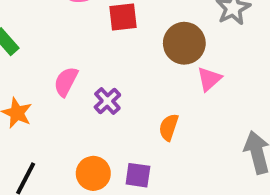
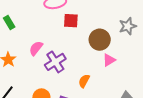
purple cross: (107, 101) -> (55, 62), size x1.5

